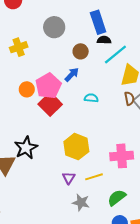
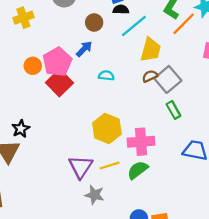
brown semicircle: (129, 98) -> (150, 76), turned -104
yellow hexagon: (76, 147) -> (107, 129), moved
black star: (26, 148) -> (21, 129), moved, size x0.7
purple triangle: (69, 178) -> (81, 167), size x1.6
green semicircle: (117, 198) -> (138, 170), moved

